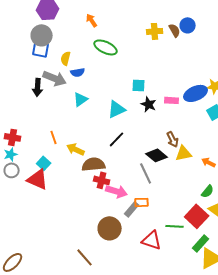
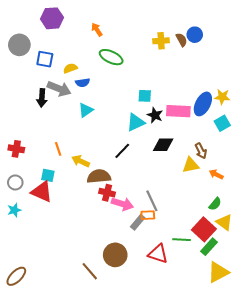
gray circle: (42, 35) -> (19, 45), moved
yellow semicircle: (66, 58) -> (70, 68), turned 56
blue ellipse: (196, 93) -> (203, 104), turned -40
pink rectangle: (172, 100) -> (178, 111), size x1.6
cyan triangle: (117, 109) -> (136, 122), moved
brown arrow: (173, 139) -> (201, 151), moved
cyan star: (11, 154) -> (14, 210), moved
black diamond: (157, 155) -> (163, 145), moved, turned -40
cyan square: (44, 163) -> (48, 175), turned -32
gray line: (146, 173) -> (152, 201), moved
brown circle: (110, 228) -> (115, 255), moved
green rectangle: (201, 243) -> (209, 247), moved

